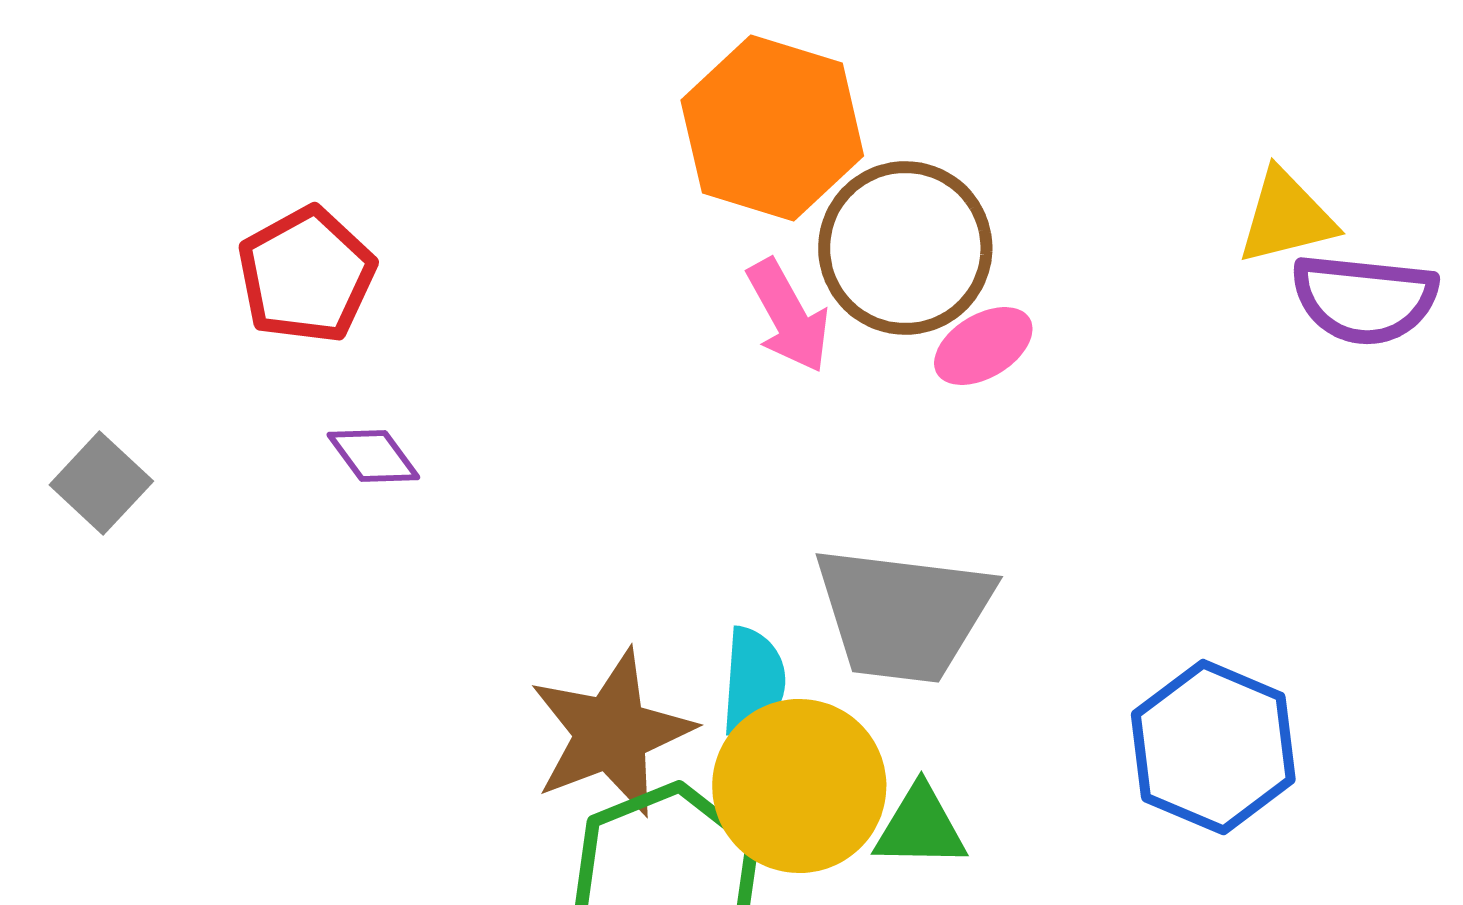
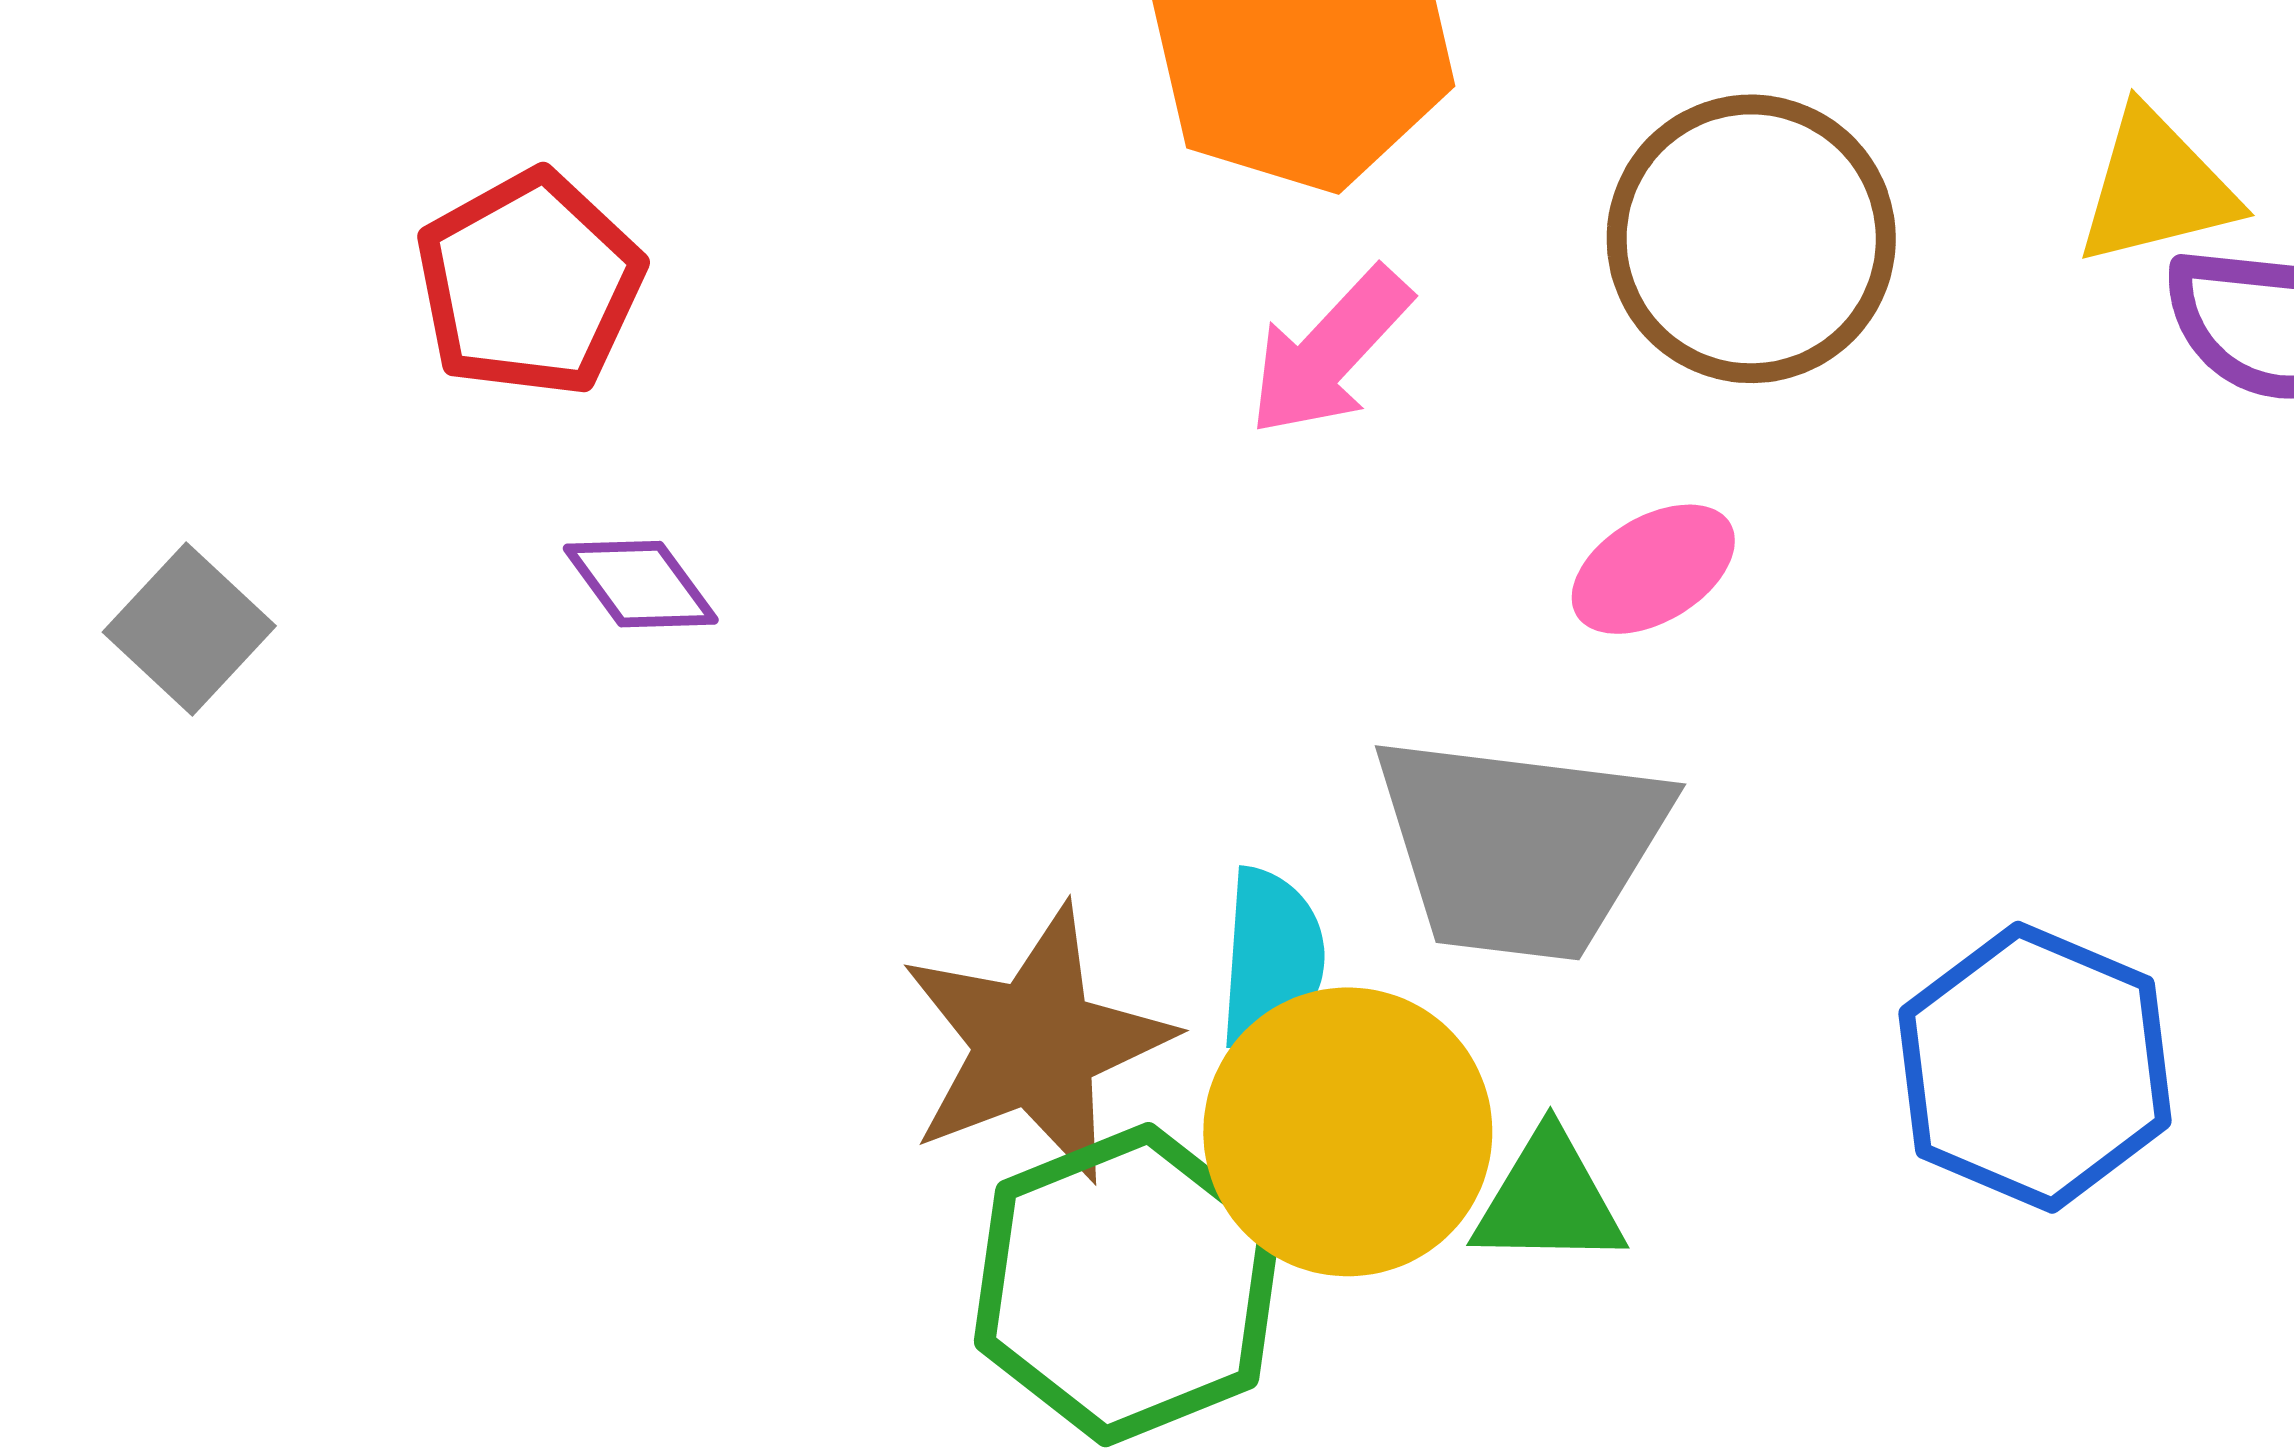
brown circle: (905, 248) -> (1751, 239), moved
pink arrow: (788, 316) -> (1330, 352), turned 72
pink ellipse: (983, 346) -> (1653, 569), moved

